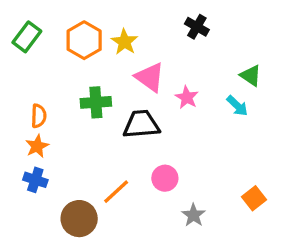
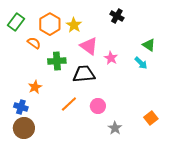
orange semicircle: (39, 116) -> (34, 43), moved, turned -56
orange star: (37, 146) -> (35, 87), moved
orange line: (116, 192) -> (69, 104), moved
brown circle: (79, 219) -> (24, 128), moved

